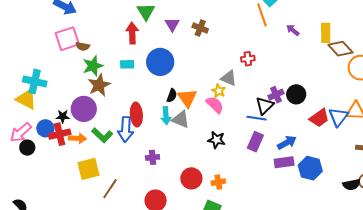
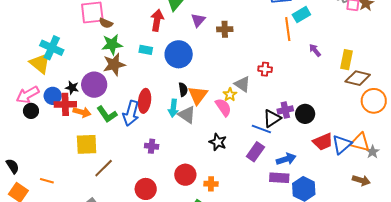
brown cross: (200, 28) -> (225, 29), turned -35
brown diamond: (340, 49) -> (358, 78), turned -45
black semicircle: (172, 95) -> (183, 90), turned -40

